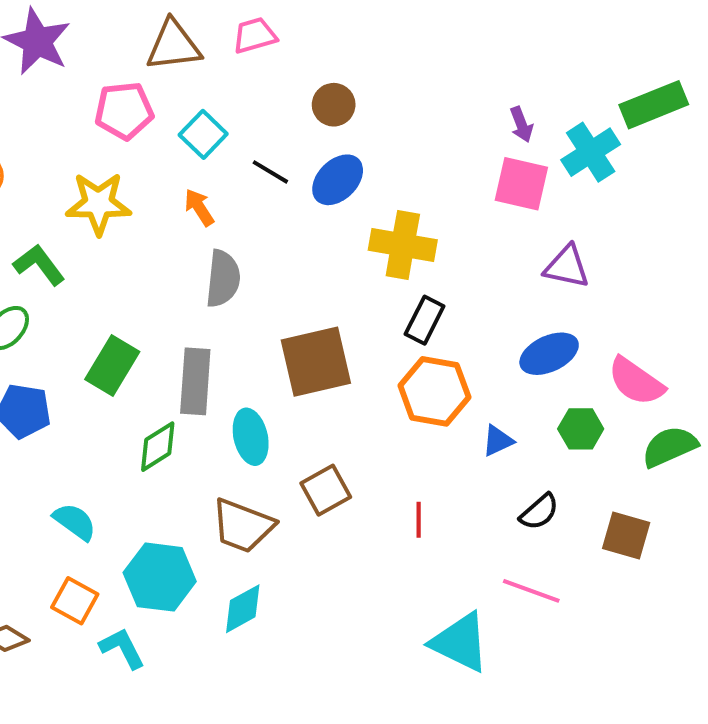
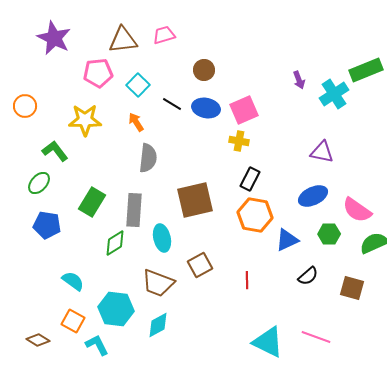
blue ellipse: (338, 180) -> (206, 108), turned 56
pink square: (521, 184) -> (244, 110), moved, turned -36
yellow cross: (403, 245) -> (239, 141), size x0.6
blue triangle: (498, 441) -> (287, 240), size x1.4
pink line: (531, 591) -> (316, 337), moved

